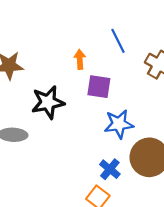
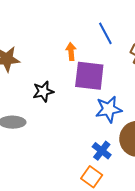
purple square: (99, 87) -> (89, 76), size x1.4
black star: (48, 102) -> (43, 92), size x0.7

